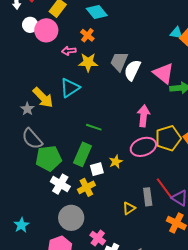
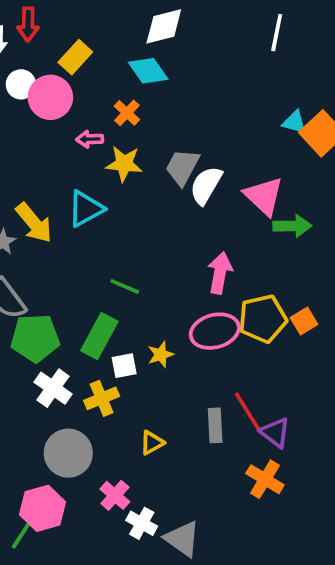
yellow triangle: (129, 208) -> (152, 443), moved

